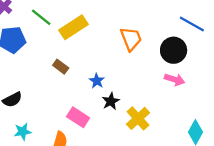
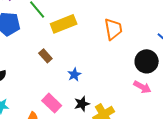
orange trapezoid: (131, 39) -> (113, 29), moved
black star: (111, 101) -> (82, 104), moved

